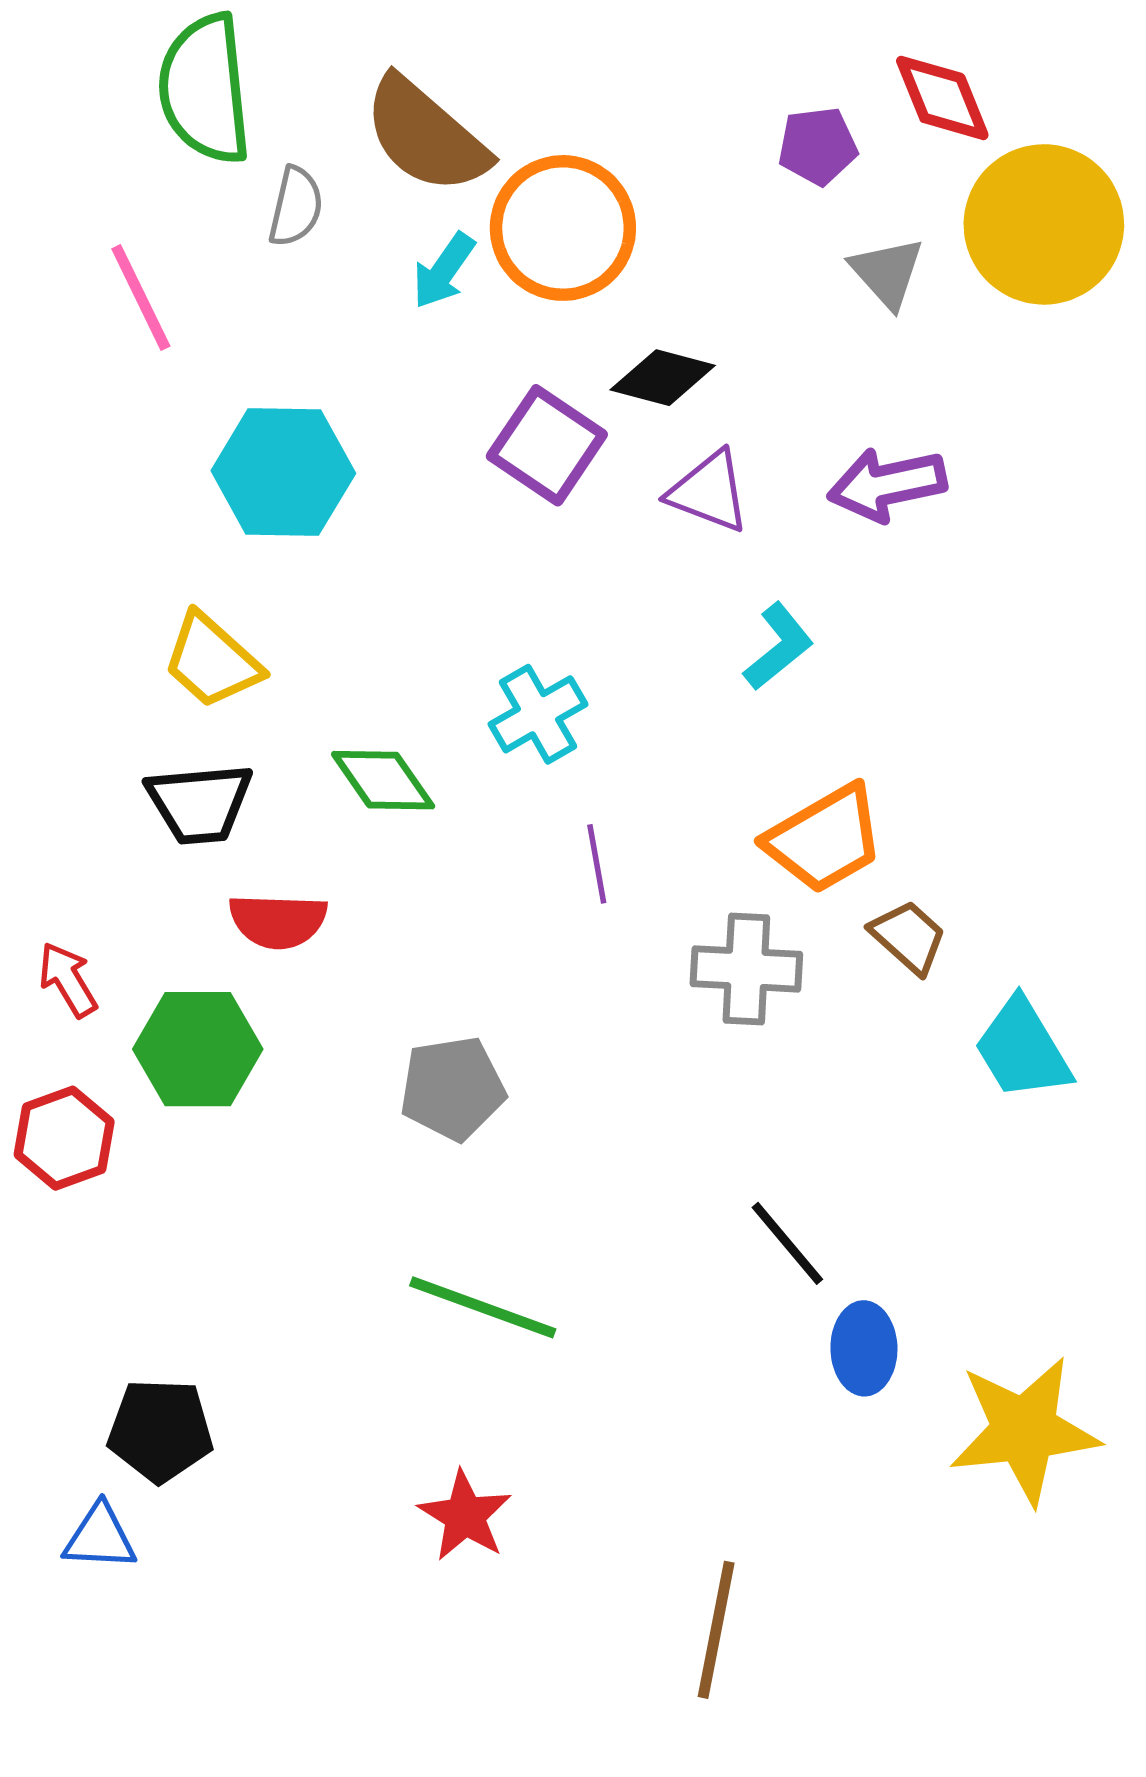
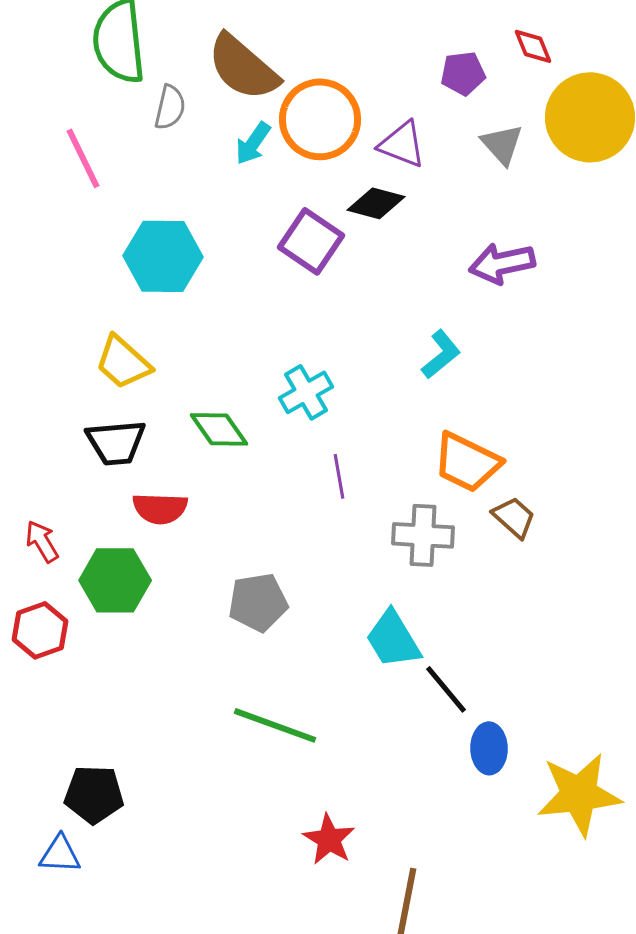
red diamond: (942, 98) -> (533, 46), size x0.7
purple triangle: (709, 492) -> (402, 144), moved
orange trapezoid: (825, 839) -> (467, 462), turned 56
cyan trapezoid: (1022, 1049) -> (393, 639), moved
red star: (465, 1516) -> (329, 839), moved

